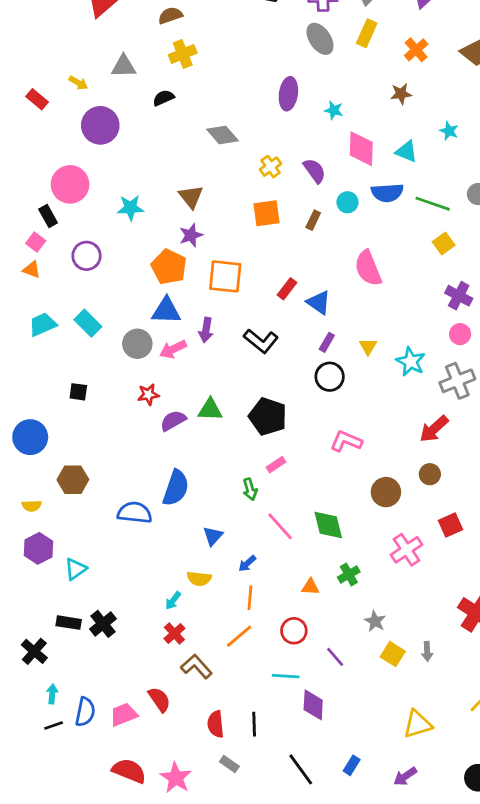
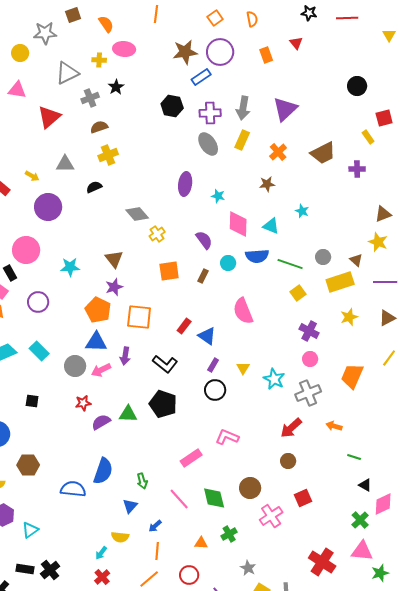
yellow cross: (271, 167) -> (157, 234), moved
black pentagon: (268, 417) -> (163, 404), moved
pink rectangle: (276, 465) -> (191, 458), moved, size x1.5
green arrow: (250, 489) -> (142, 481), moved
brown circle: (386, 492) -> (250, 488), moved

